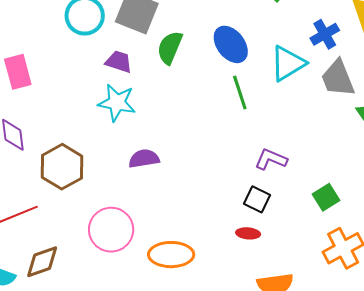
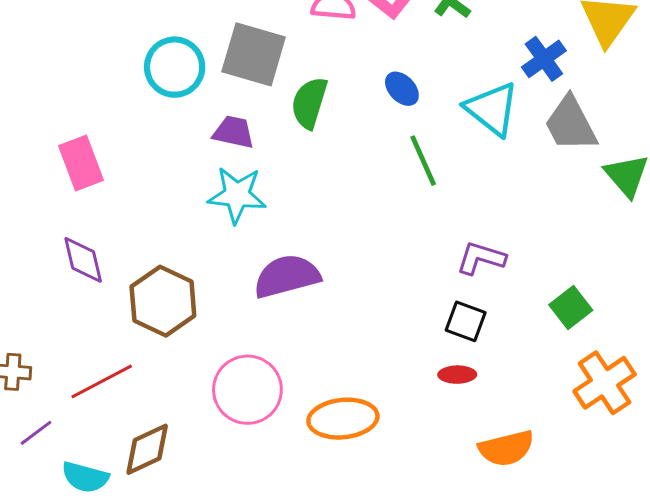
blue ellipse: (231, 44) -> (402, 89), size x0.6
cyan triangle: (288, 63) -> (492, 109), turned -45
purple semicircle: (144, 159) -> (287, 276), size x1.4

